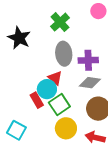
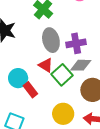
cyan circle: (47, 89) -> (18, 78), moved
green square: (59, 104) -> (62, 75), moved

